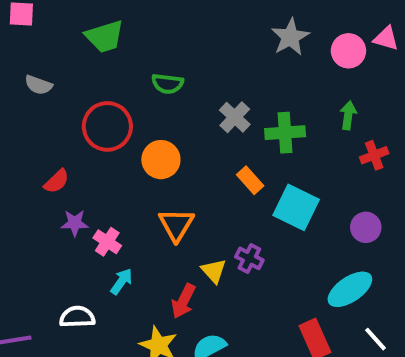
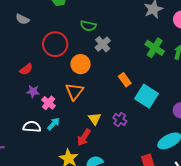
gray cross: (235, 117) -> (103, 44), moved
green cross: (285, 133) -> (155, 48), moved, turned 30
orange triangle: (176, 225) -> (74, 92), moved
yellow triangle: (214, 271) -> (95, 119), moved
white semicircle: (77, 317) -> (32, 127), moved

